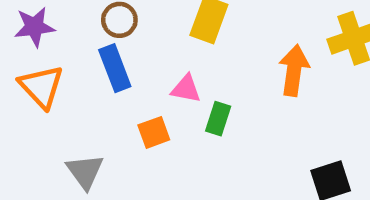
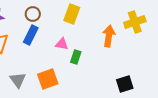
blue rectangle: (115, 68) -> (31, 35), turned 48
orange square: (154, 132) -> (48, 79), moved, size x1.5

